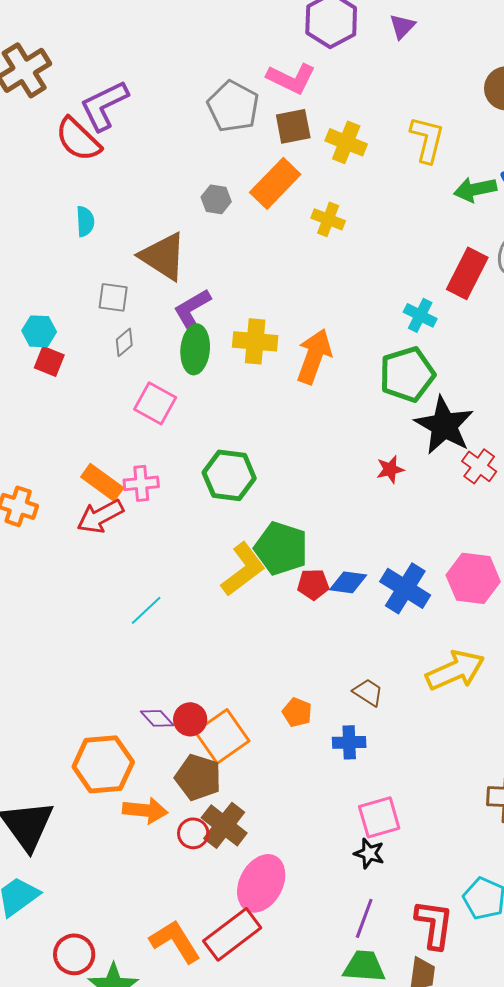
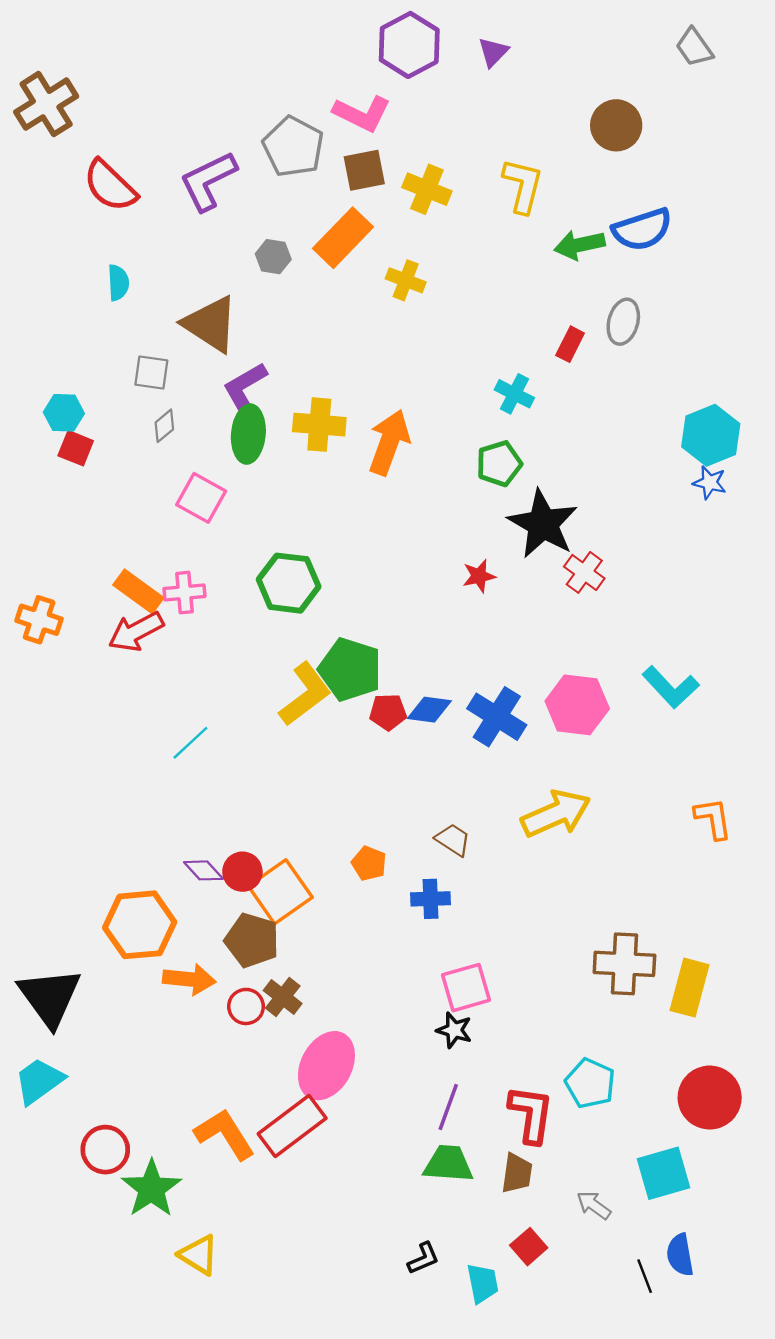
purple L-shape: (104, 105) -> (208, 181), moved
red rectangle: (467, 273) -> (570, 344), size x0.6
green pentagon: (407, 374) -> (499, 464), size x0.7
brown cross: (224, 825) -> (283, 997), size x0.7

